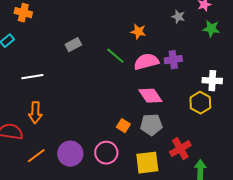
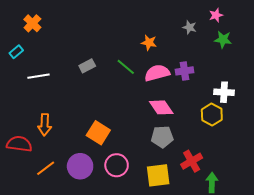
orange cross: (23, 13) -> (32, 23), turned 30
gray rectangle: (73, 45) -> (87, 66), moved
white line: (32, 77) -> (39, 76), moved
orange square: (123, 126) -> (98, 133), moved, size x1.6

